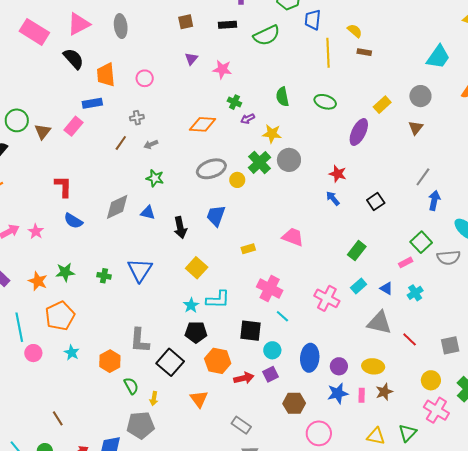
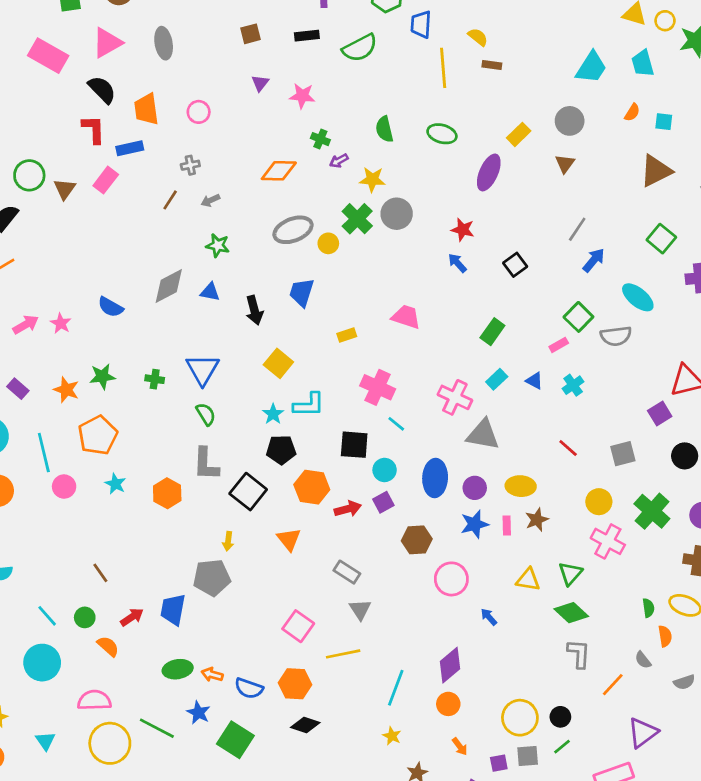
red L-shape: (63, 186) -> (94, 129), moved
blue arrow: (434, 200) -> (594, 260), turned 30
gray triangle: (379, 323) -> (483, 435), moved
green semicircle: (131, 386) -> (206, 414), moved

